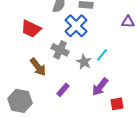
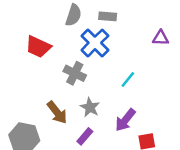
gray star: (84, 62) -> (90, 107), moved
brown arrow: (38, 67) -> (57, 112), moved
purple rectangle: (63, 90) -> (85, 136), moved

